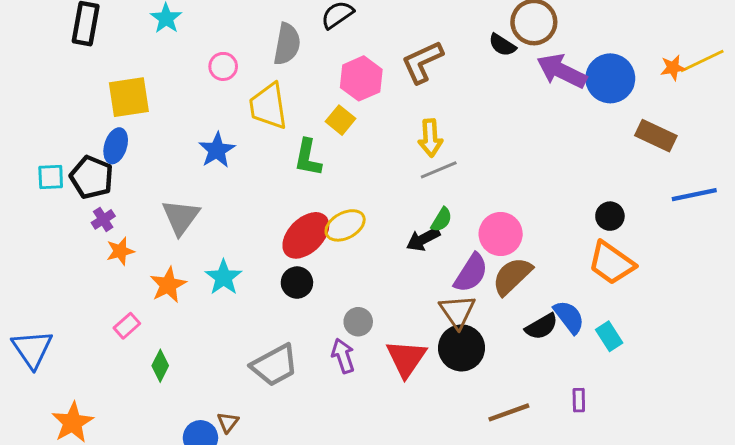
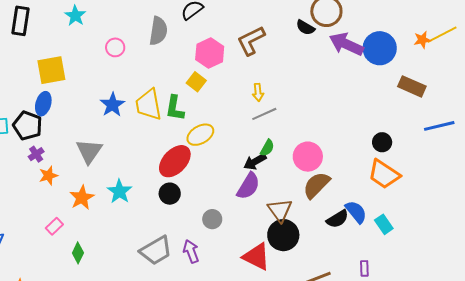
yellow trapezoid: (268, 106) -> (149, 105), moved
yellow arrow: (430, 138) -> (258, 92), size x0.7
yellow ellipse: (345, 225) -> (200, 135), moved
purple semicircle: (471, 273) -> (248, 186), moved
purple arrow: (343, 356) -> (191, 251), moved
red triangle: (406, 358) -> (256, 257), moved, turned -36

